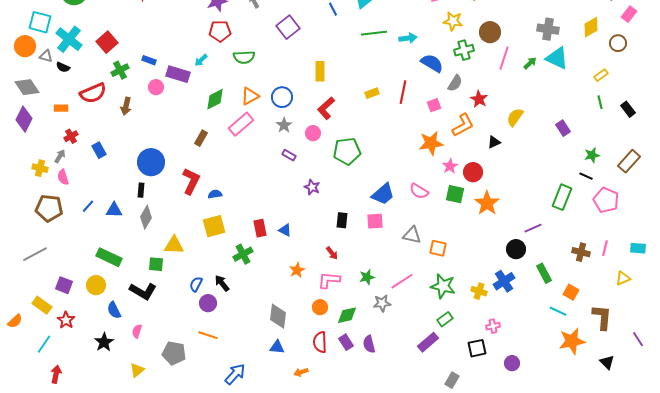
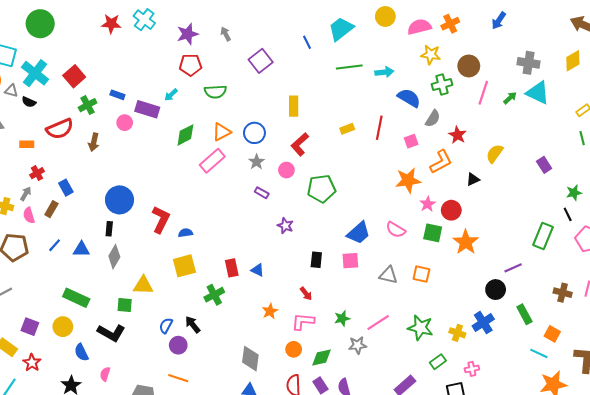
brown rectangle: (201, 138) -> (51, 209), moved
black line: (586, 176) -> (568, 214), turned 40
orange square: (438, 248) -> (421, 274), moved
green rectangle: (445, 319) -> (438, 362), moved

